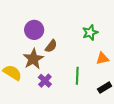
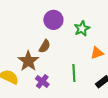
purple circle: (34, 30) -> (53, 20), moved

